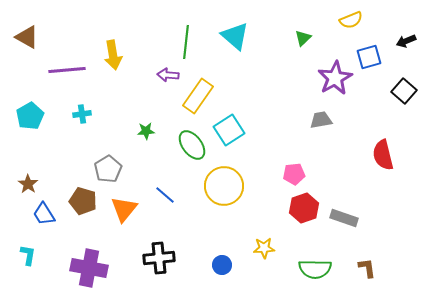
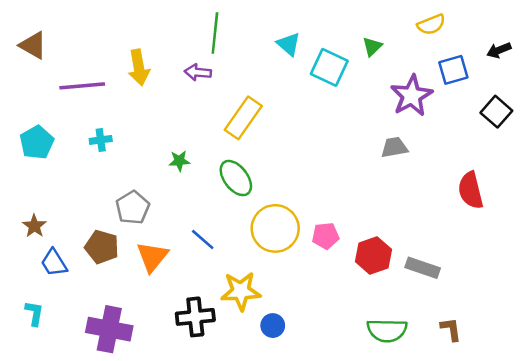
cyan triangle: (235, 36) -> (289, 44), size x0.7
green line: (186, 42) -> (215, 33), moved
purple arrow: (168, 75) -> (198, 72), moved
cyan square: (229, 130) -> (329, 67), moved, turned -32
pink pentagon: (294, 174) -> (326, 236), moved
yellow star: (264, 248) -> (241, 291), moved, size x1.5

